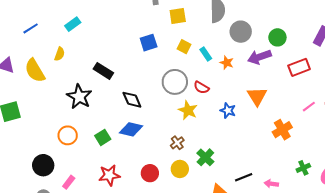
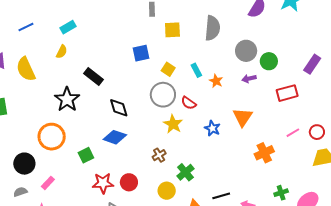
gray circle: (241, 32) -> (246, 51), moved
yellow square: (184, 47) -> (168, 69), moved
yellow semicircle: (60, 54) -> (62, 52), moved
purple arrow: (259, 57) -> (249, 79), size x0.6
orange circle: (68, 135) -> (52, 137), size x1.4
green square: (103, 137) -> (86, 155), moved
yellow circle: (180, 169) -> (167, 191), moved
red star: (109, 175) -> (103, 183), moved

